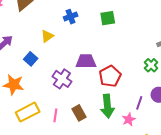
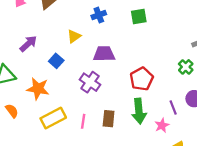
purple trapezoid: (86, 61) -> (104, 54), moved
purple line: (139, 103) -> (173, 107), turned -40
brown rectangle: (79, 113) -> (109, 119), turned 35

